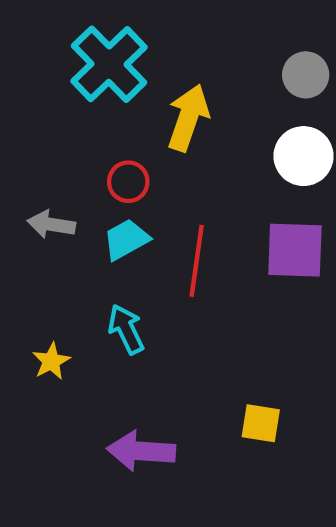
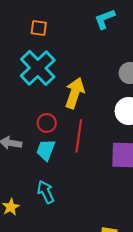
cyan trapezoid: (126, 239) -> (46, 150), turned -40
red line: (197, 261) -> (79, 136), moved

